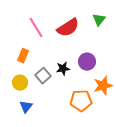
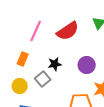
pink line: (36, 28) -> (36, 31), turned 55
black star: (63, 69) -> (55, 64), moved

